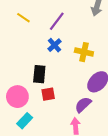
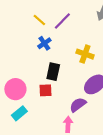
yellow line: (23, 18) -> (39, 20), moved
blue cross: (55, 45) -> (44, 43), moved
black rectangle: (39, 74) -> (53, 72), moved

